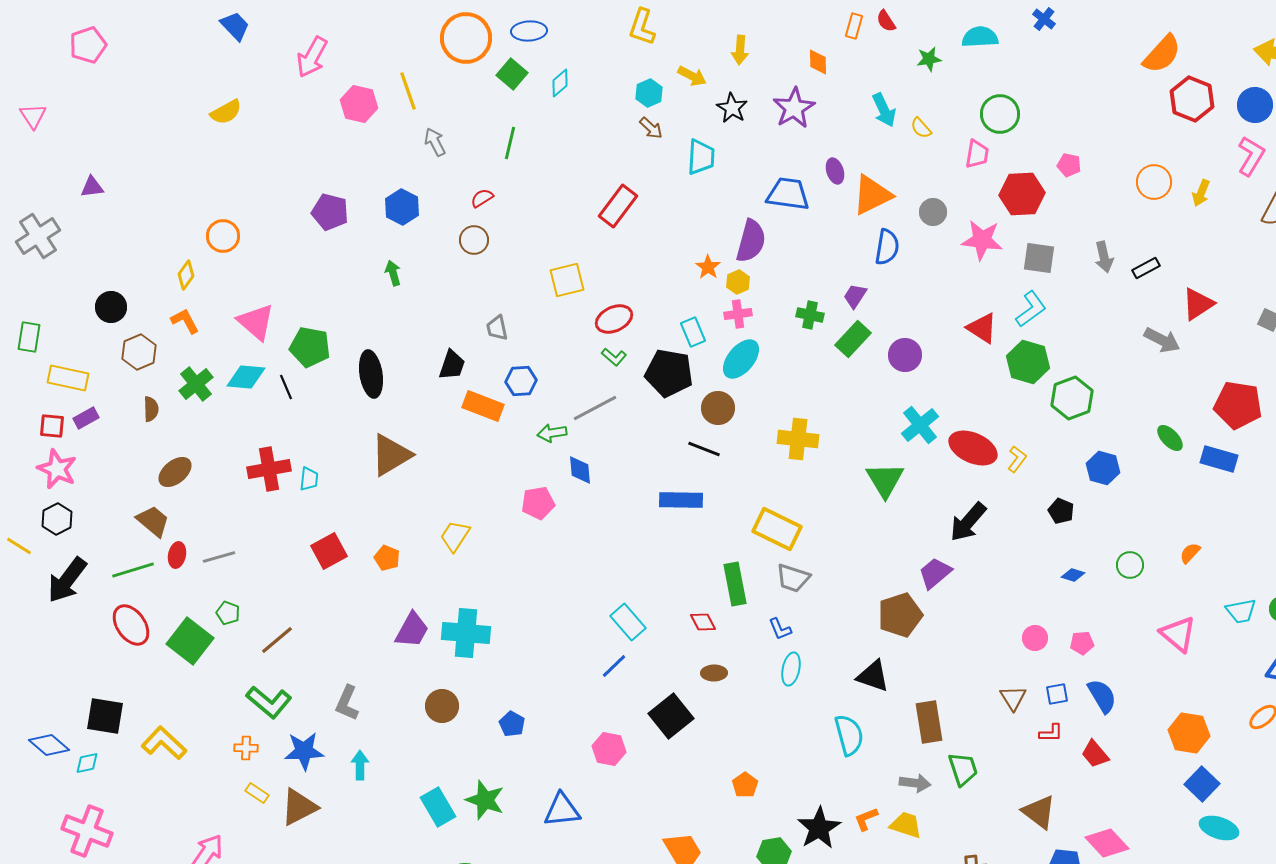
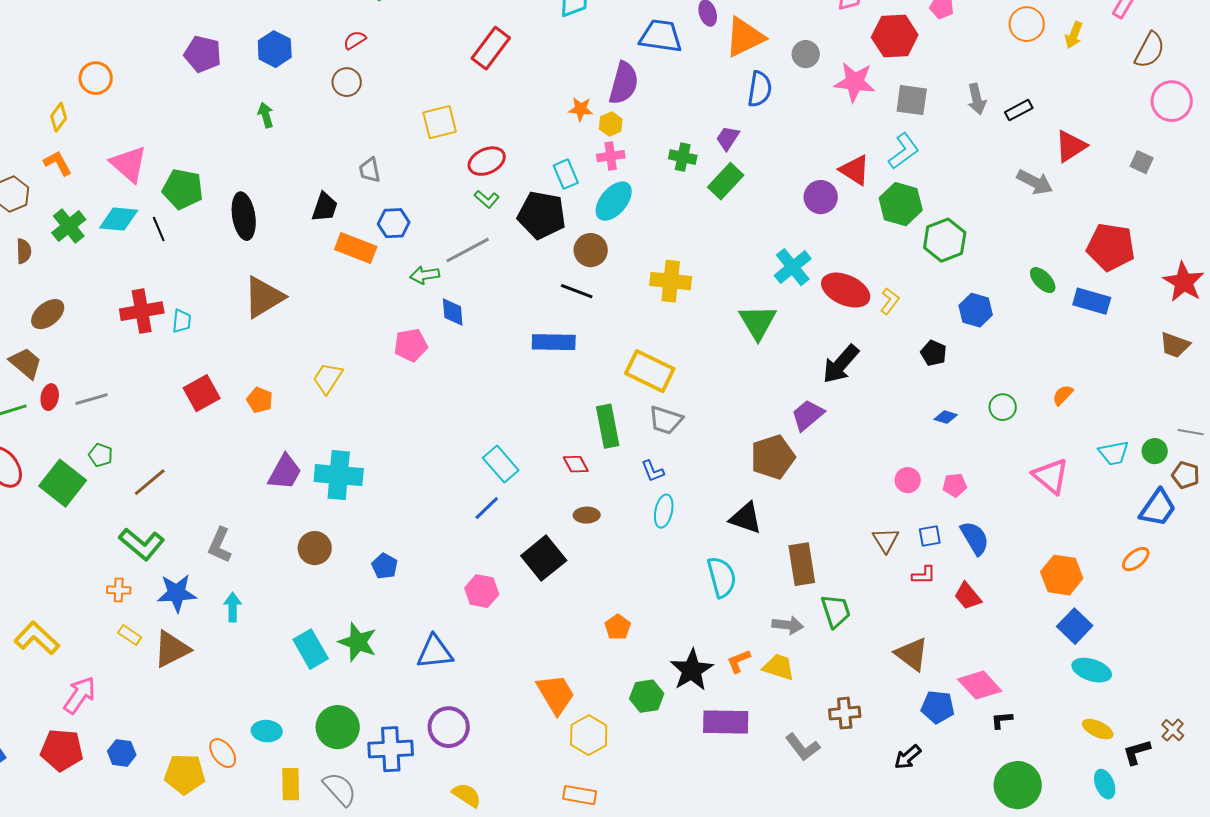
orange star: (708, 267) -> (581, 109), turned -30
purple circle: (905, 355) -> (821, 197), moved
yellow L-shape: (164, 743) -> (37, 638), moved

